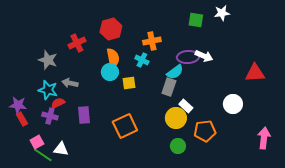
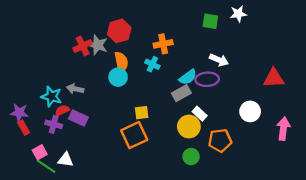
purple ellipse: (188, 57) -> (207, 79), moved
gray star: (48, 60) -> (98, 45), moved
yellow square: (129, 83) -> (142, 113), moved
gray rectangle: (169, 87) -> (181, 93), turned 42
purple rectangle: (84, 115) -> (78, 118), moved, turned -60
pink arrow: (264, 138) -> (283, 129), moved

